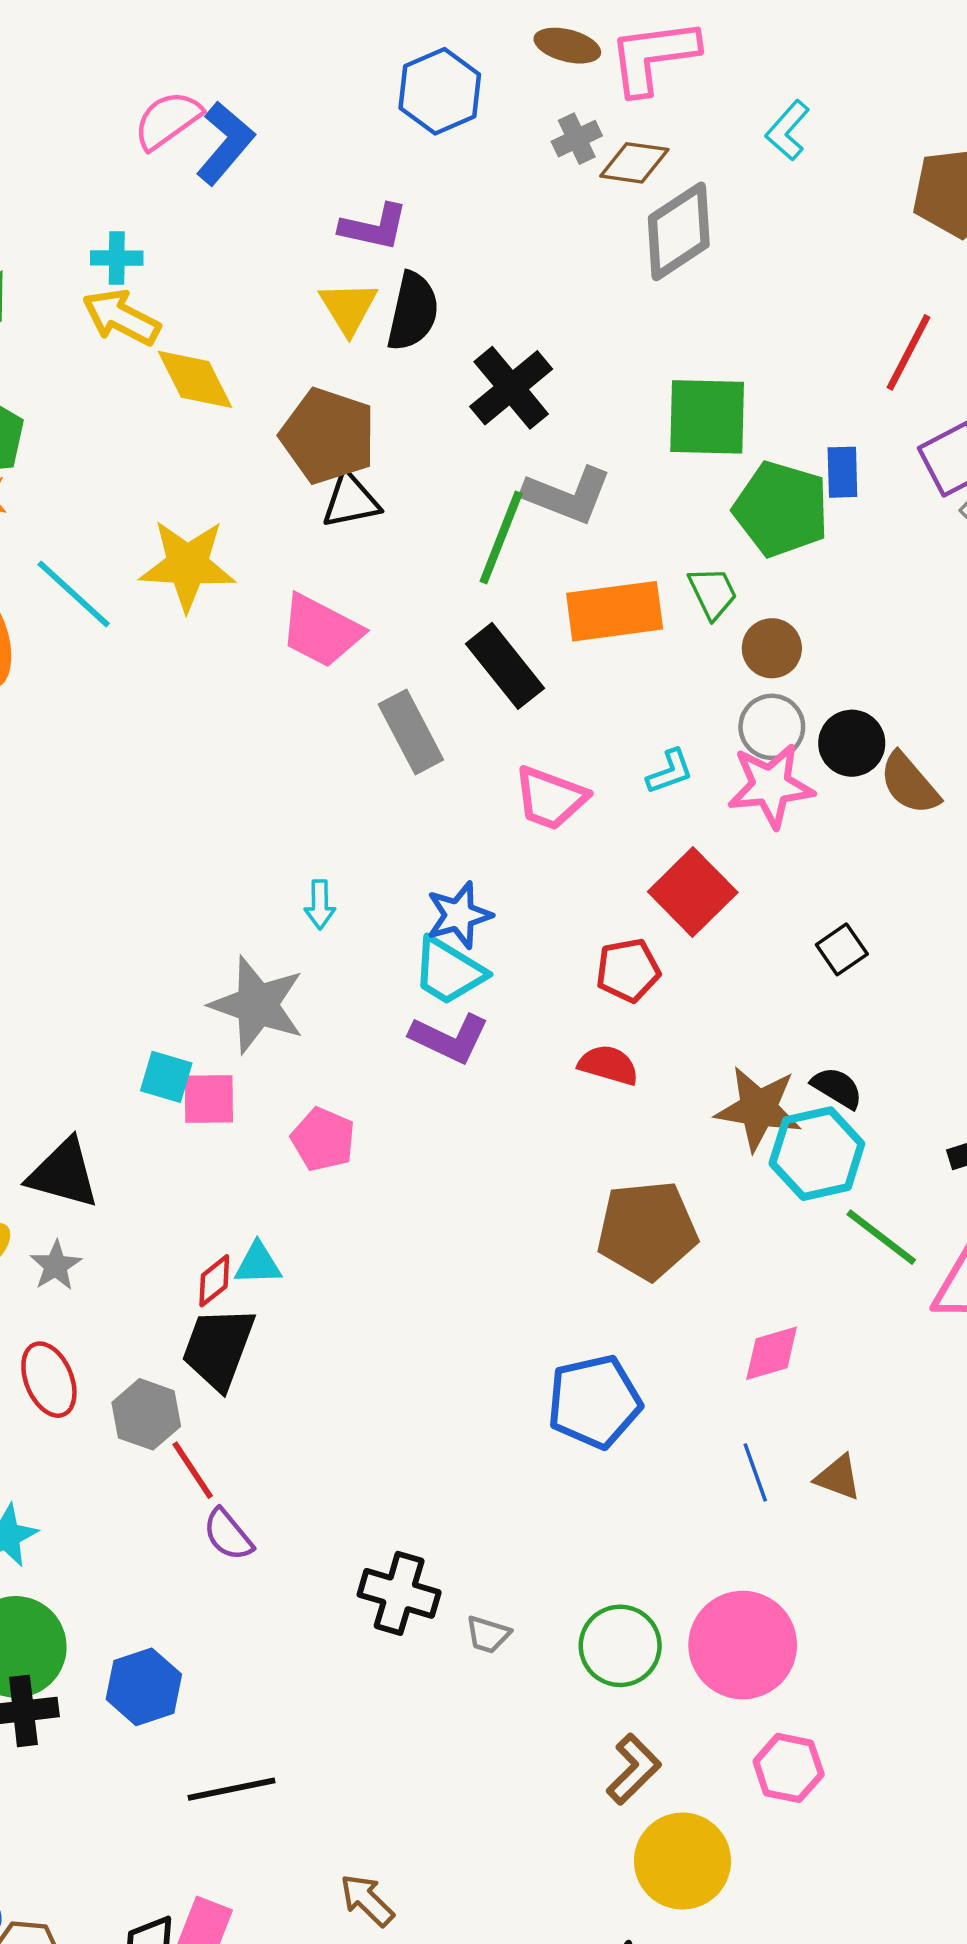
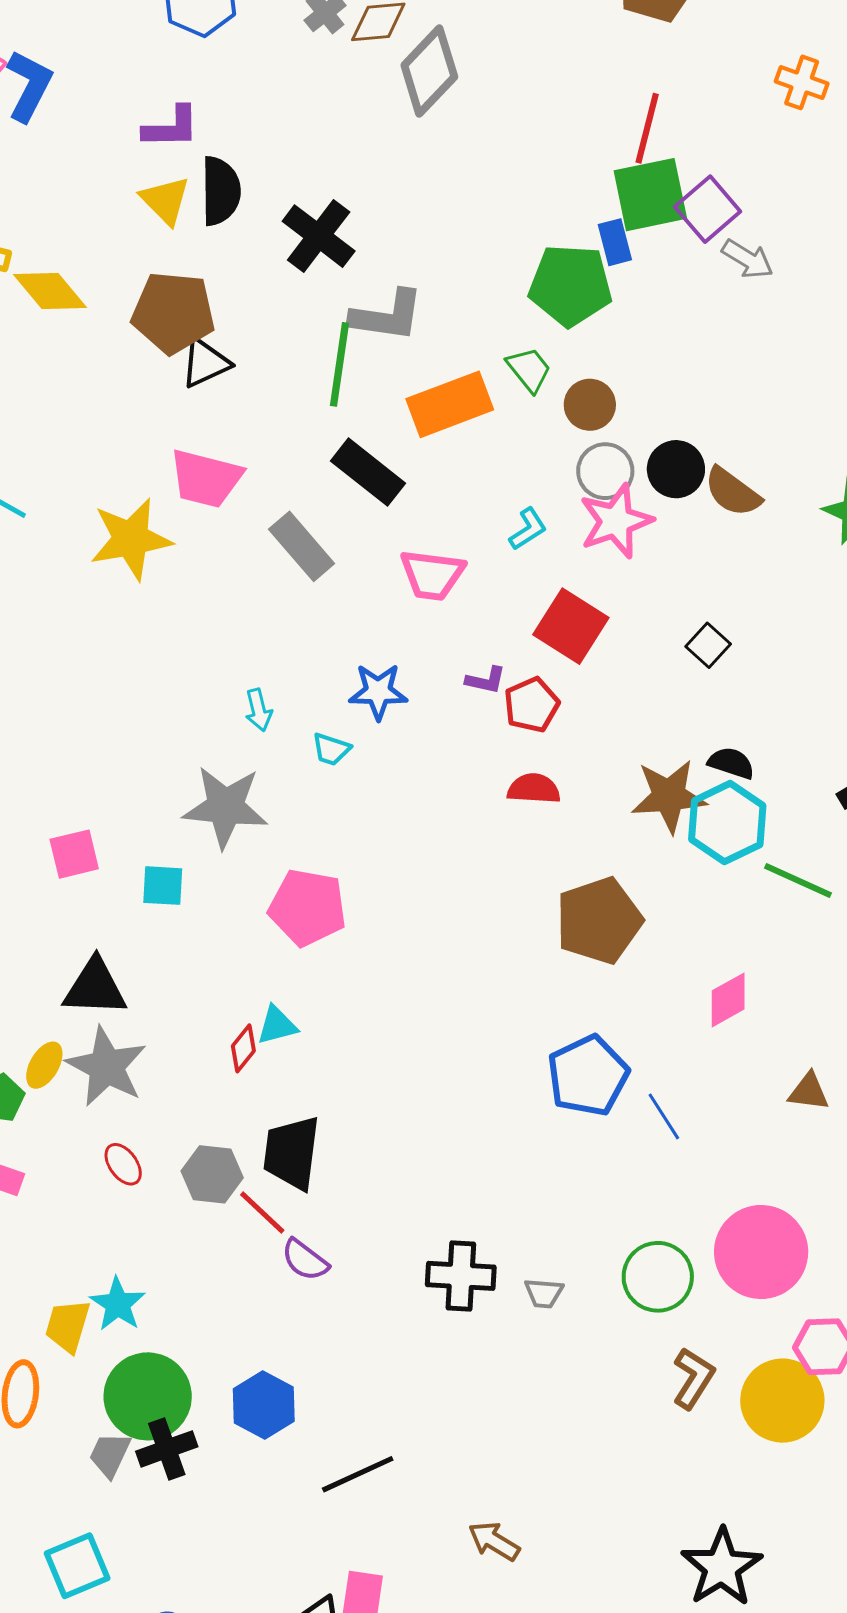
green square: (707, 417) -> (650, 195), moved
yellow star: (187, 565) -> (131, 539), moved
blue star: (459, 915) -> (378, 692), turned 30
cyan trapezoid: (449, 971) -> (331, 749), moved, size x0.6
purple L-shape: (449, 1038) -> (486, 680), moved, size x0.6
pink square: (209, 1099) -> (74, 854), moved
pink pentagon: (323, 1139) -> (308, 908), size x1.4
gray star: (56, 1266) -> (106, 1067), size x1.8
black trapezoid: (218, 1348) -> (292, 1153), moved
red ellipse: (49, 1380) -> (123, 1164), size x0.7
blue line: (755, 1472) -> (664, 1116), moved
yellow circle: (682, 1861) -> (782, 1401), moved

